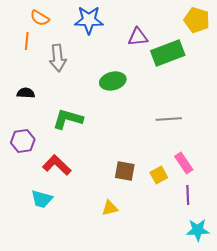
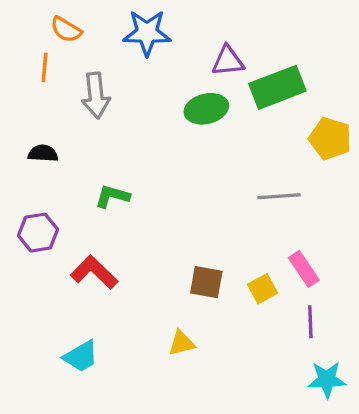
yellow pentagon: (197, 20) -> (330, 138), moved
green ellipse: (113, 81) -> (206, 109), moved
green L-shape: (68, 119) -> (112, 196), size x0.7
cyan trapezoid: (42, 199) -> (81, 356), moved, turned -45

